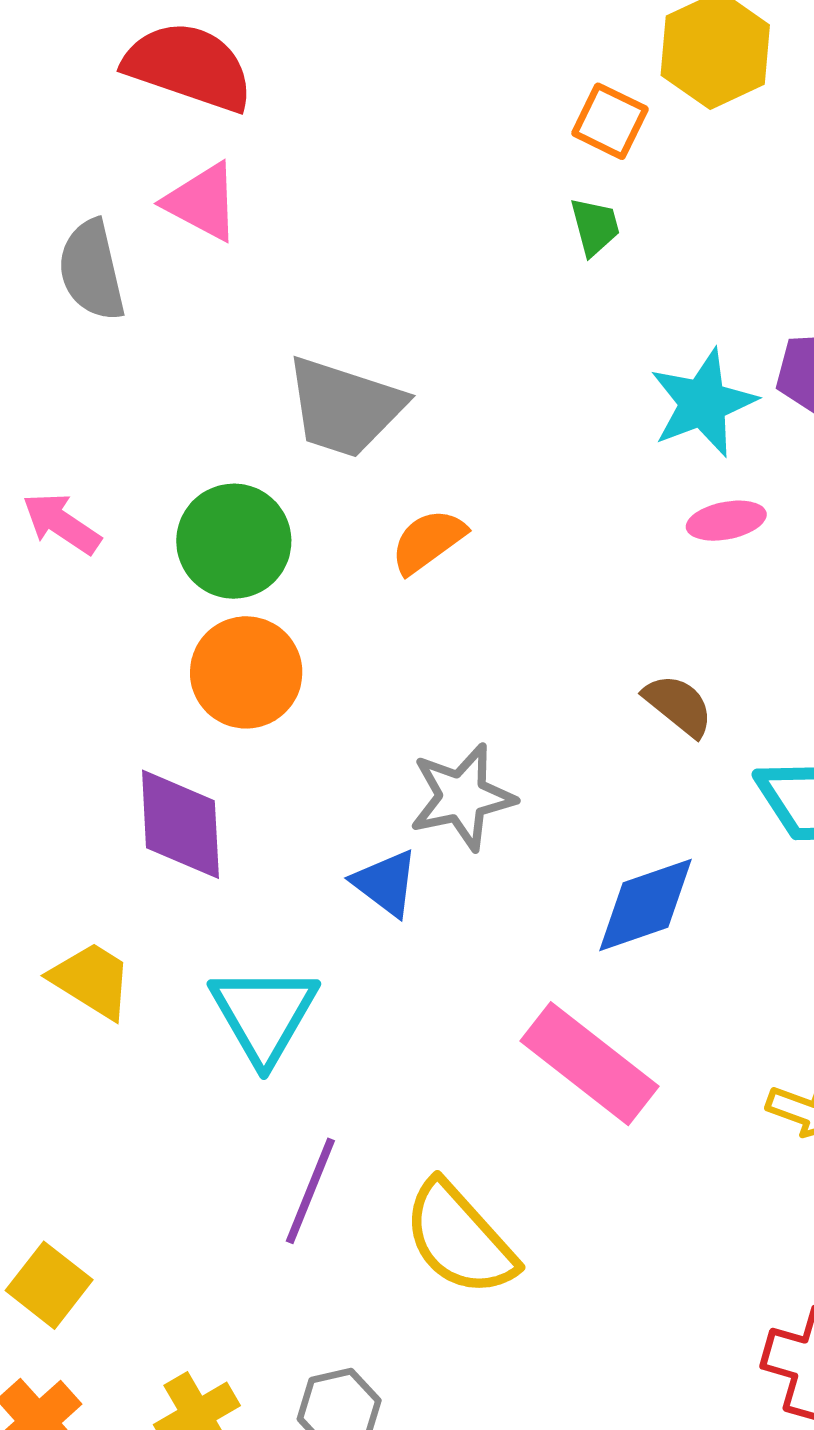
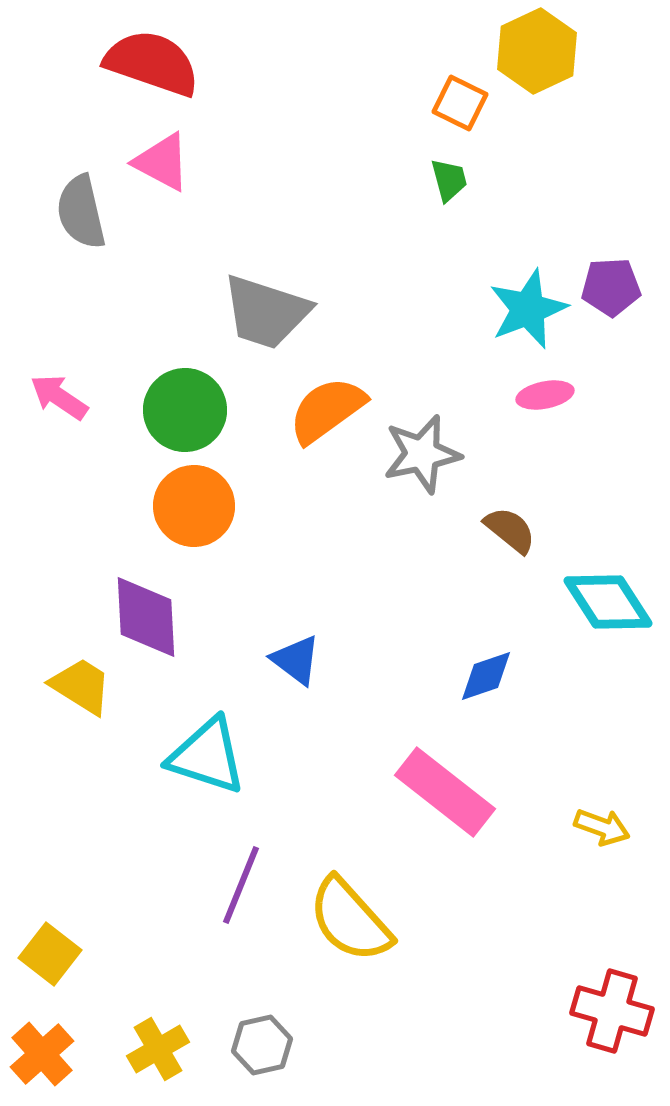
orange semicircle: (428, 541) -> (327, 410), size x1.4
gray star: (462, 797) -> (422, 454), moved
blue diamond: (646, 905) -> (486, 676), size x0.7
yellow trapezoid: (92, 980) -> (81, 686), moved
cyan triangle: (264, 1014) -> (207, 756), turned -42

